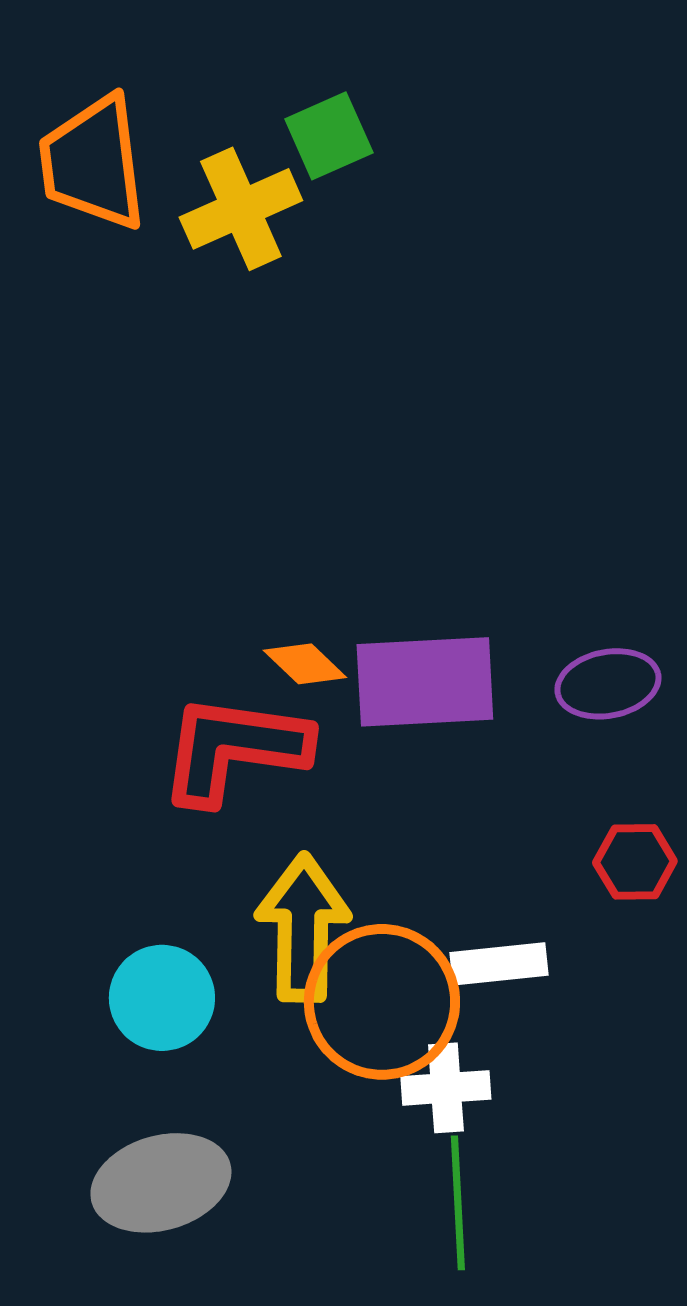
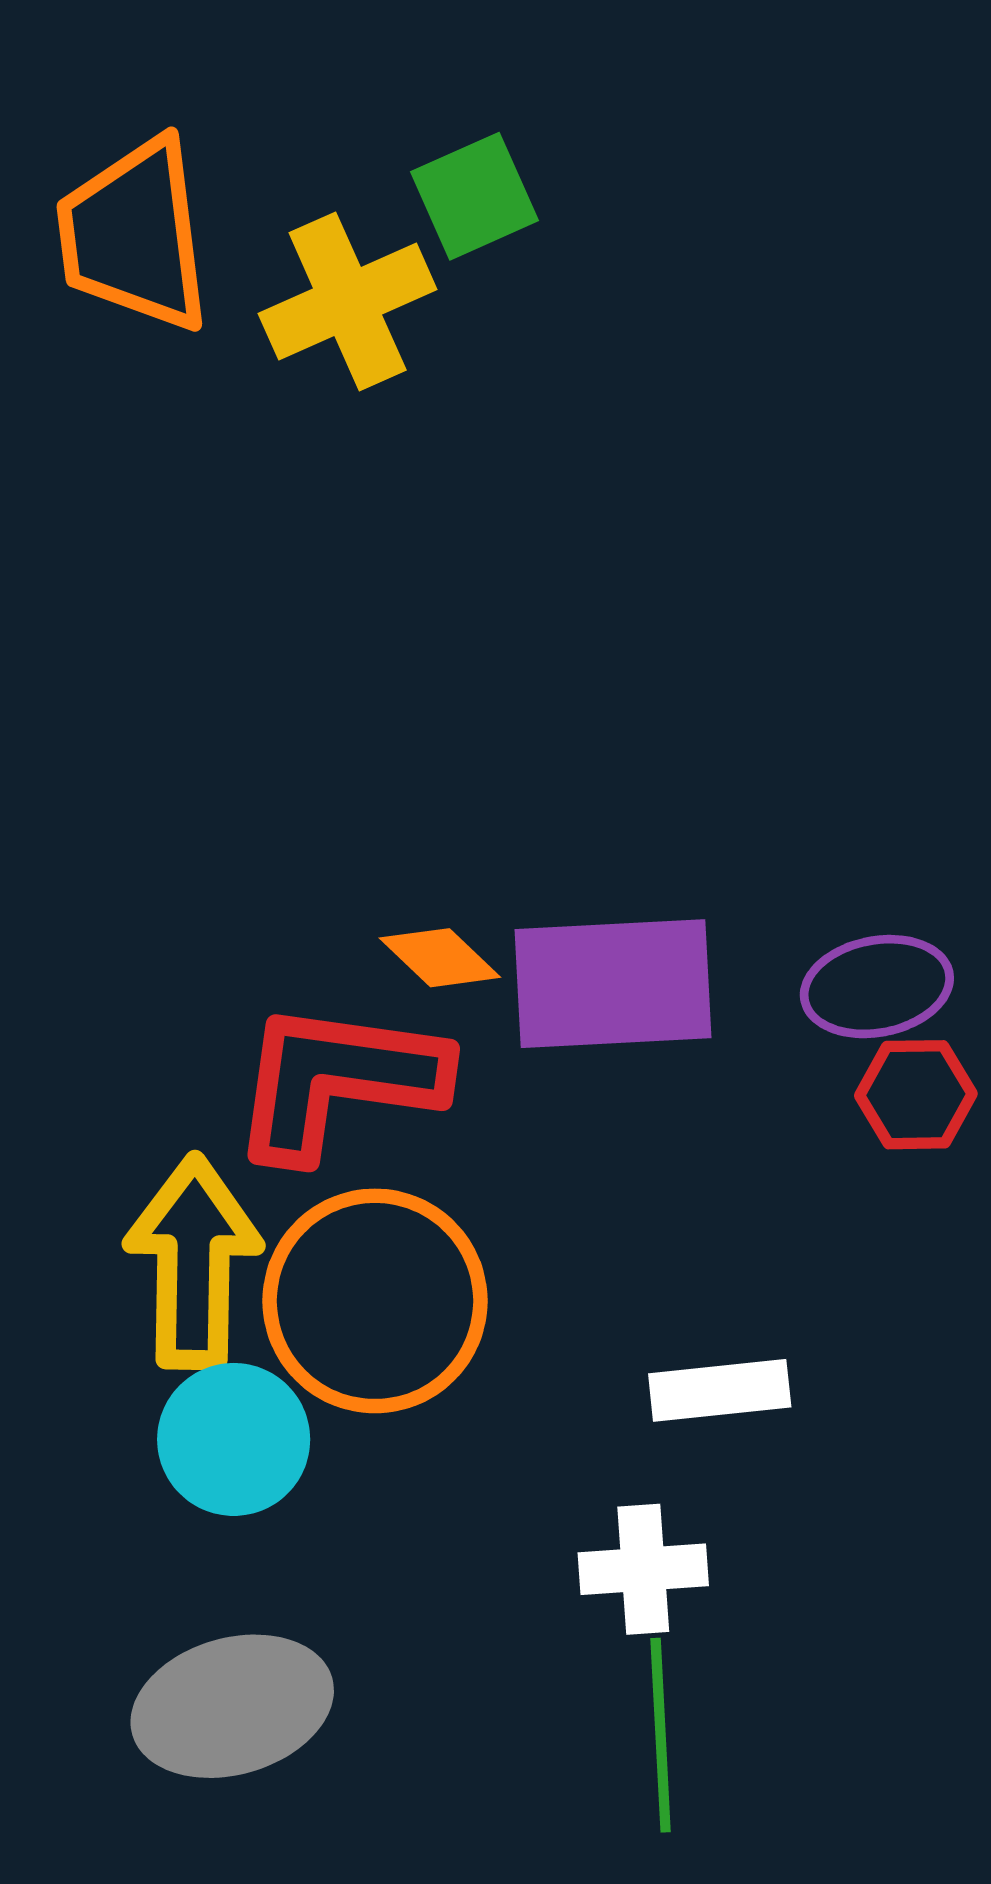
red hexagon: (635, 862) -> (916, 1095), moved
yellow arrow: (303, 928) -> (193, 1262), moved
orange circle: (382, 1002) -> (375, 1301), moved

